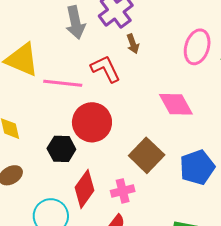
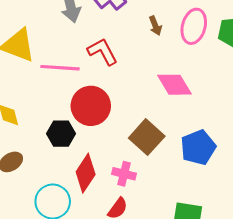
brown arrow: (133, 44) -> (155, 26), moved
pink cross: (123, 191) -> (124, 174), turned 30

